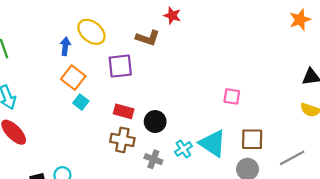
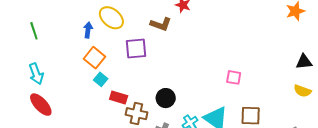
red rectangle: (124, 111) -> (119, 97), moved

